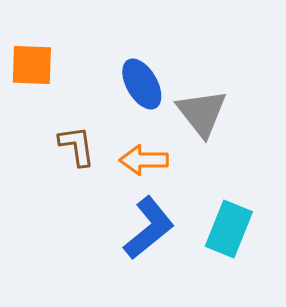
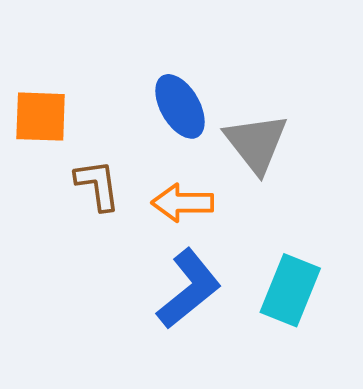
orange square: (32, 65) -> (41, 117), moved

